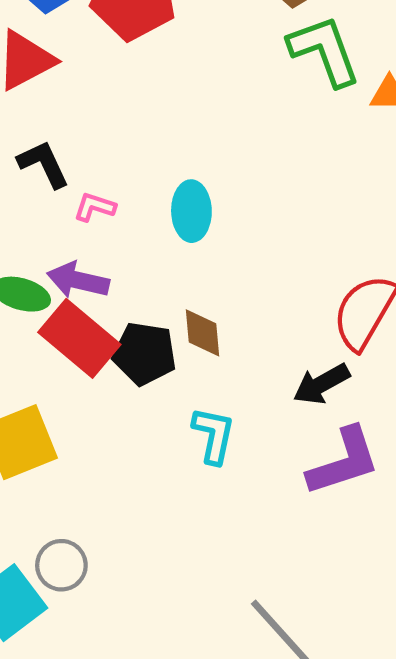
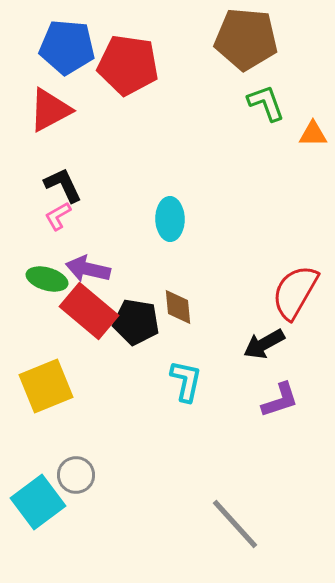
green L-shape: (324, 51) -> (266, 103), size x0.7
pink L-shape: (95, 207) -> (58, 216), moved, turned -48
purple L-shape: (344, 461) -> (280, 400), size x0.7

